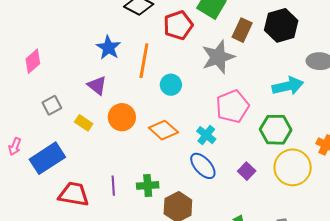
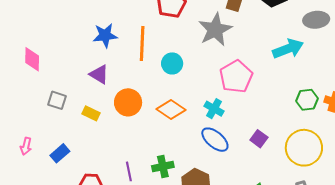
blue star: (108, 48) -> (105, 35), turned -30
pink diamond: (33, 61) -> (32, 59), turned -40
gray square: (52, 105) -> (57, 100), turned -36
green hexagon: (276, 130) -> (307, 100), moved, size x0.7
blue rectangle: (47, 158) -> (60, 153), size x0.6
yellow circle: (293, 167) -> (304, 148), moved

